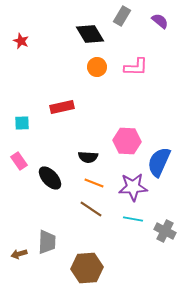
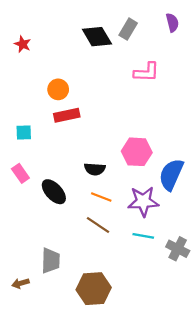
gray rectangle: (122, 16) -> (128, 29), moved
purple semicircle: (160, 21) -> (172, 23), turned 36
orange circle: (97, 67) -> (58, 89), moved
brown arrow: (19, 254) -> (20, 283), moved

